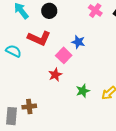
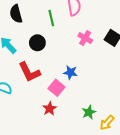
red L-shape: (39, 38) -> (29, 72), turned 45
green star: (83, 91) -> (89, 112), moved

